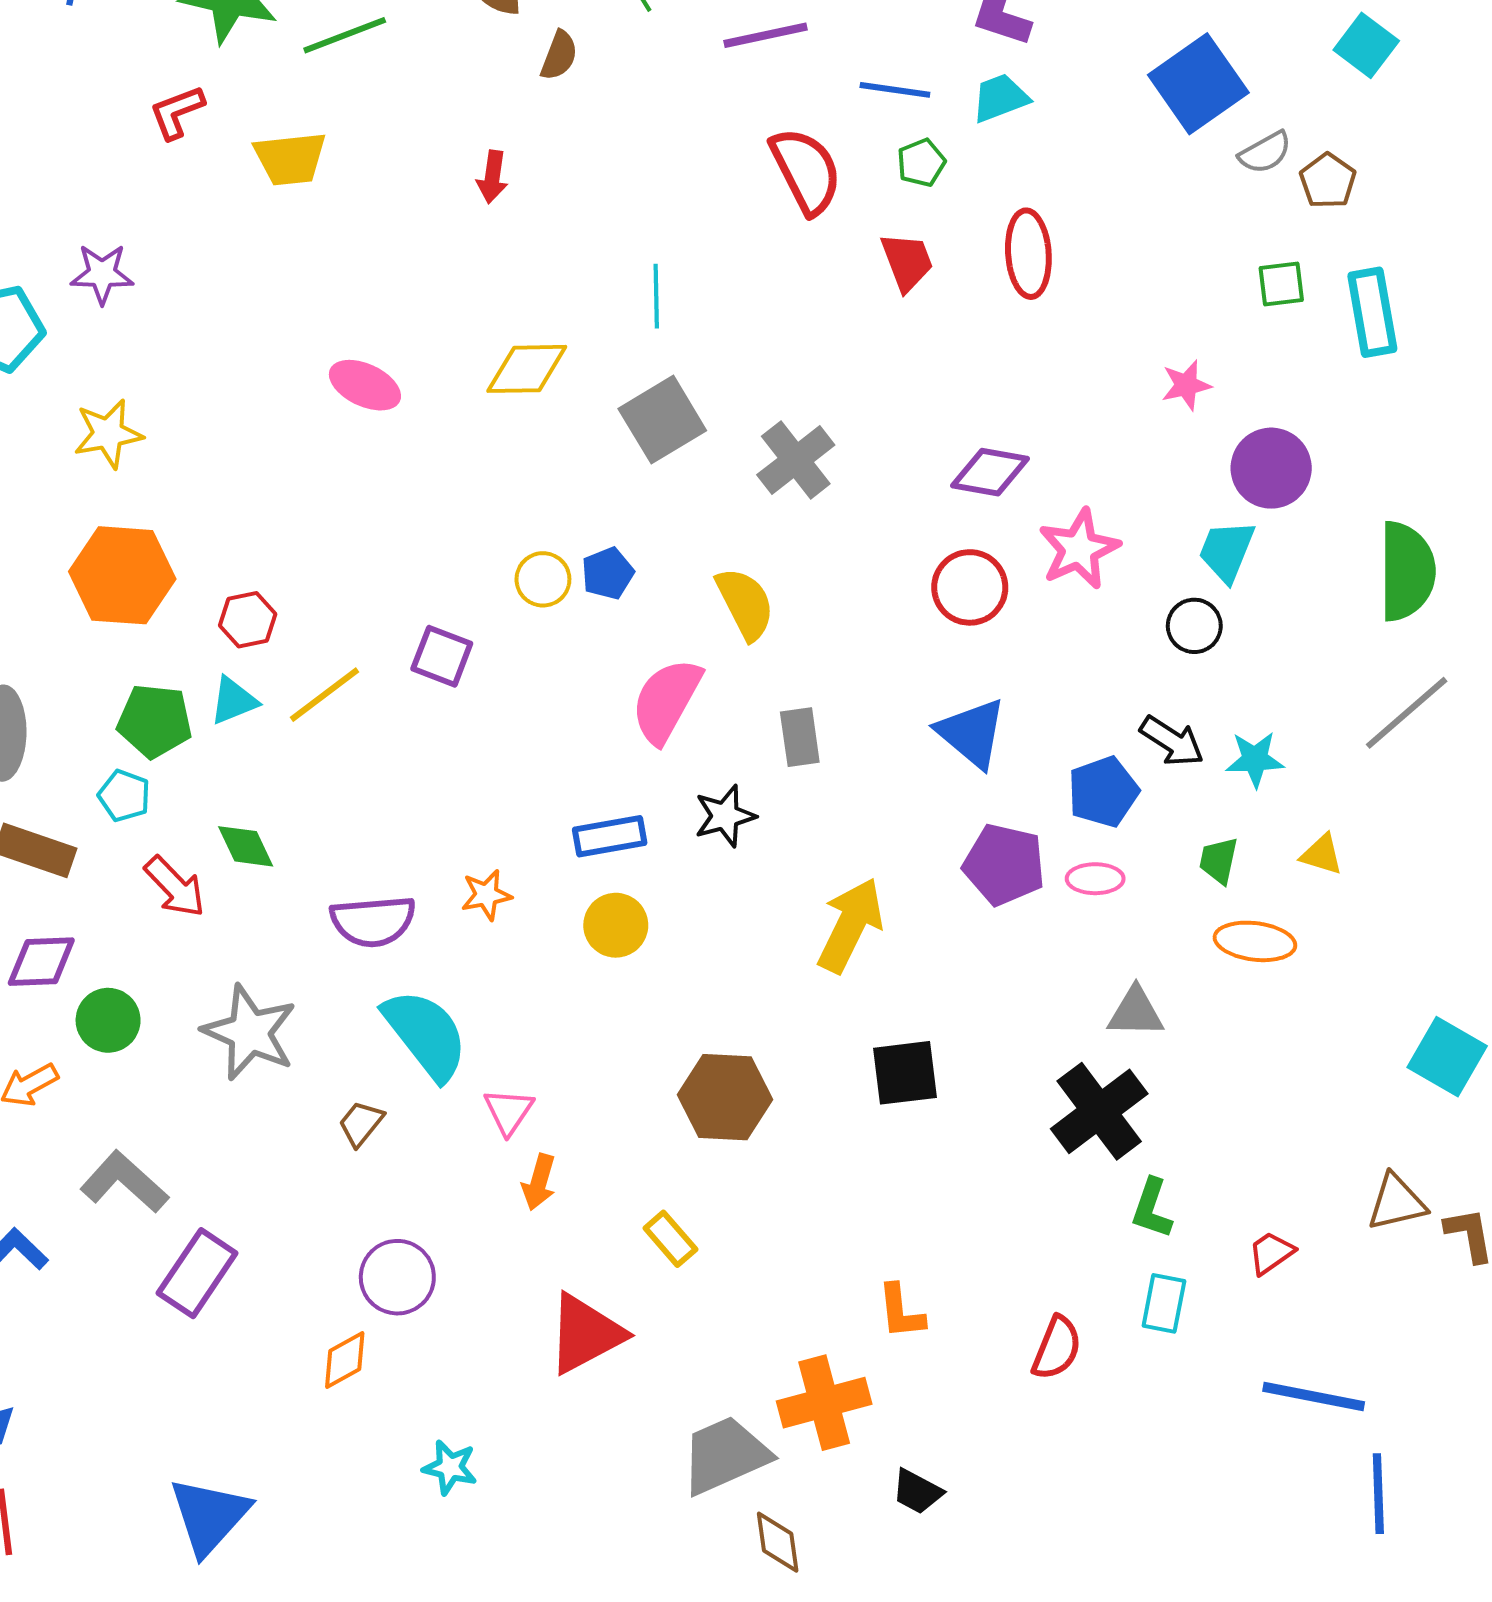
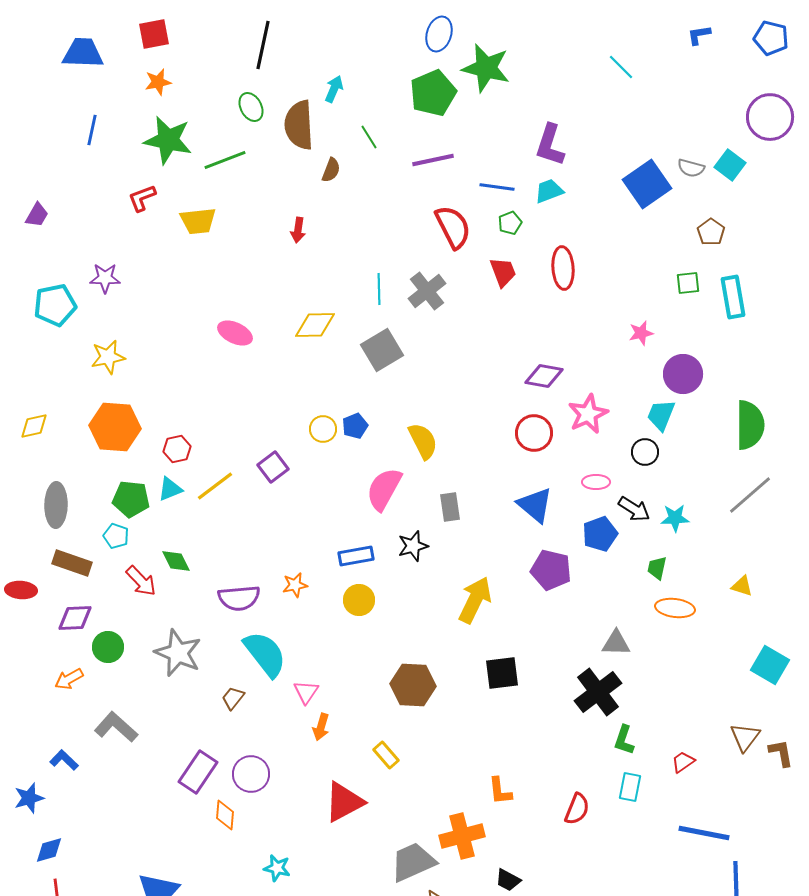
gray semicircle: (1265, 153) -> (691, 168), moved, turned 44
gray cross: (796, 460) -> (427, 291), moved
purple square: (442, 656) -> (273, 467), turned 32
yellow triangle: (1322, 854) -> (742, 586), moved
pink ellipse: (1095, 879) -> (596, 482), moved
brown triangle: (1397, 1202) -> (745, 737), turned -40
purple rectangle: (197, 1273) -> (198, 772), moved
orange diamond: (345, 1360) -> (225, 815), turned -56

